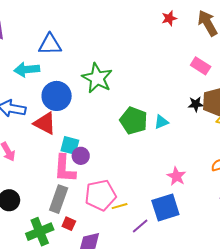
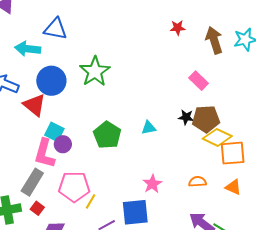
green pentagon: (134, 121) -> (107, 135), moved
yellow line: (120, 206) -> (91, 201), turned -56

